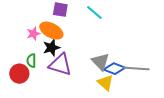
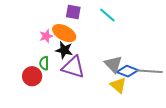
black star: (51, 48) -> (64, 50), turned 30

